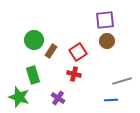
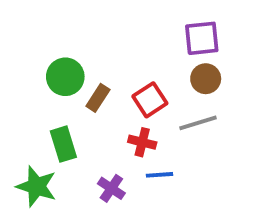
gray line: (122, 81) -> (198, 123), moved
blue line: (111, 100) -> (159, 175), moved

